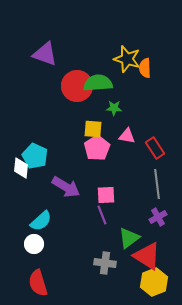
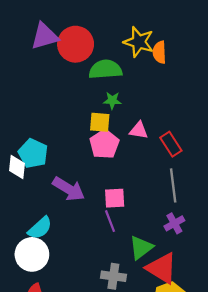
purple triangle: (45, 54) -> (45, 36), turned -36
red circle: (77, 86) -> (76, 44), moved
green star: (114, 108) -> (112, 100), moved
white circle: (34, 244) -> (32, 254), size x1.5

